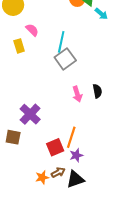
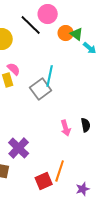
pink semicircle: (32, 30) -> (14, 69), moved
gray square: (65, 59) -> (41, 89), moved
purple star: (76, 155) -> (83, 189), moved

